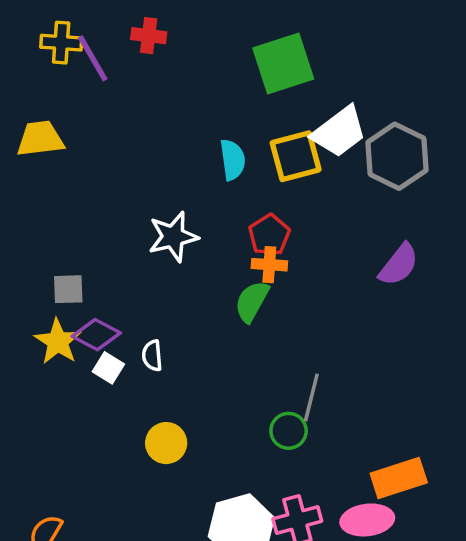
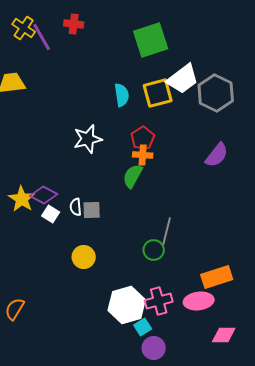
yellow cross: (61, 43) -> (24, 28), turned 30
gray square: (68, 289) -> (92, 210), moved

